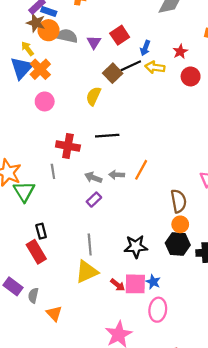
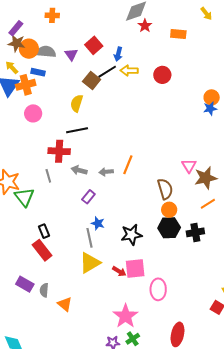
blue rectangle: (49, 12) -> (38, 72), moved
red star: (180, 52) -> (145, 26), moved
orange cross: (40, 69) -> (26, 85), turned 36
black line: (107, 136) -> (77, 130), moved
gray arrow: (93, 178) -> (79, 170), moved
blue star: (153, 282) -> (98, 223), moved

